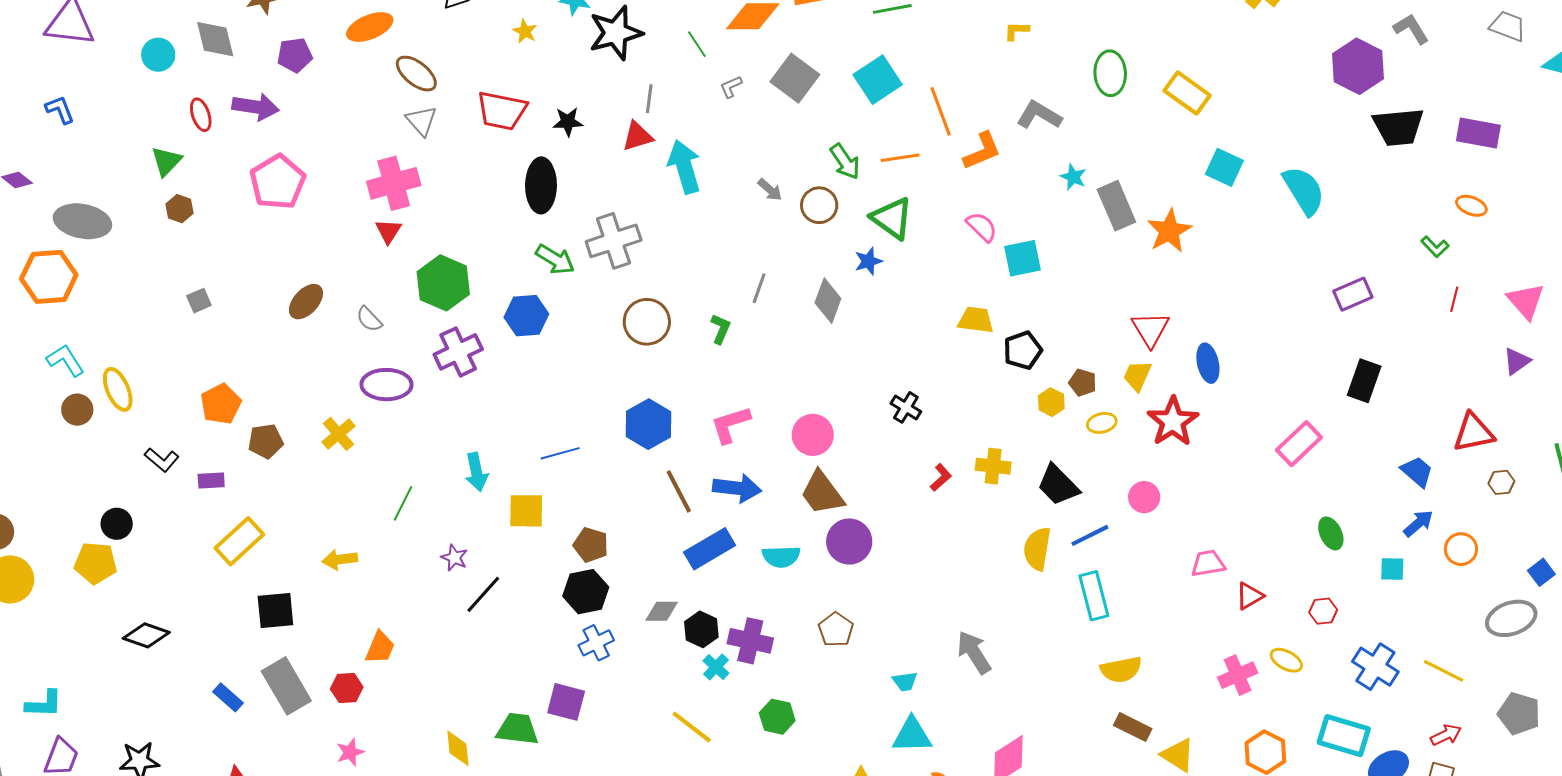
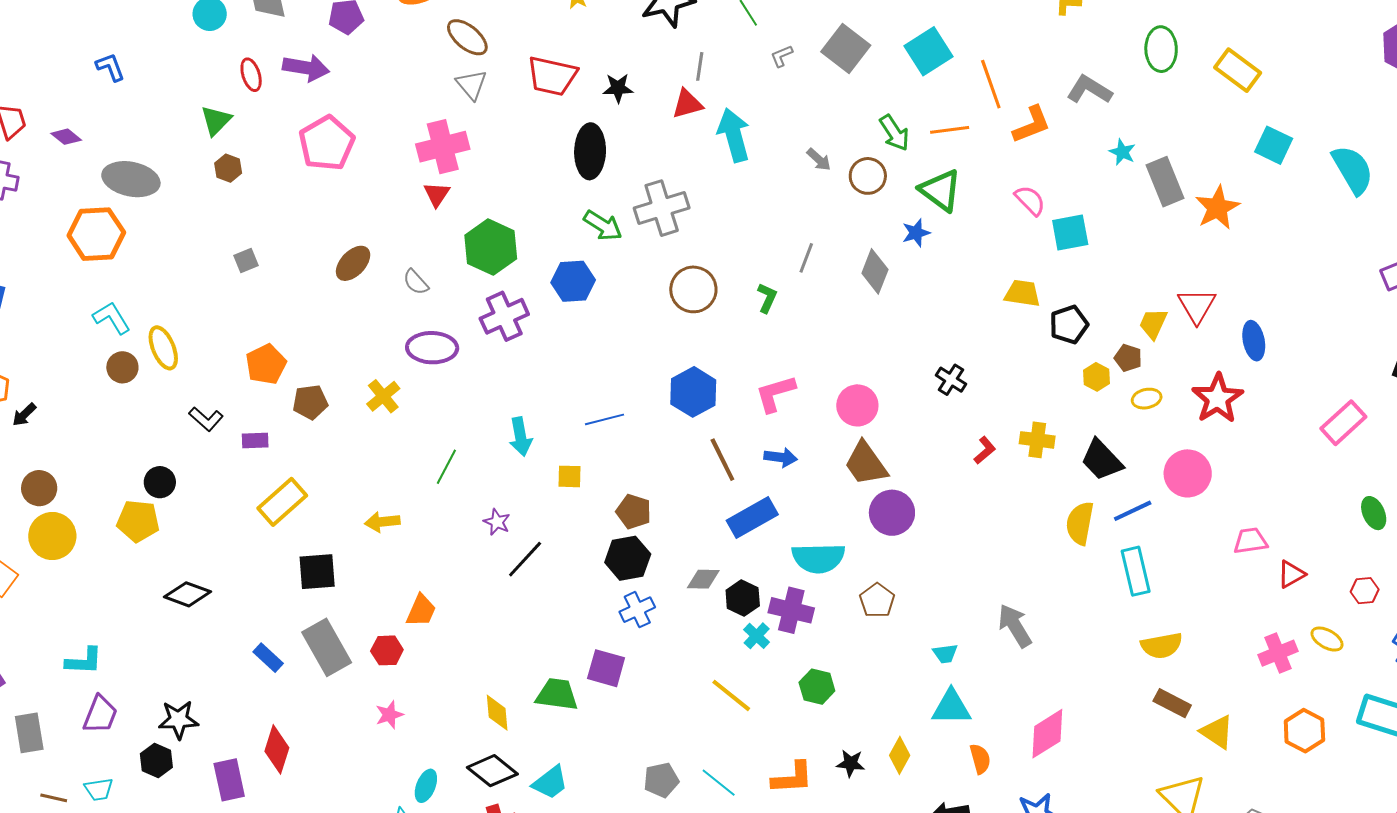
yellow trapezoid: (1137, 376) -> (1153, 324), moved
blue arrow: (737, 488) -> (781, 457), size x0.7
pink circle: (1144, 497) -> (1188, 473), size x1.5
yellow square: (526, 511) -> (570, 476), size x0.7
cyan semicircle: (781, 557) -> (818, 558), moved, size x1.4

